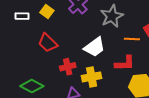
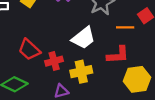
red trapezoid: (48, 43) -> (29, 50), moved

